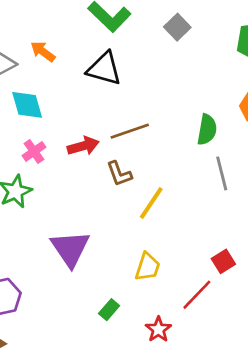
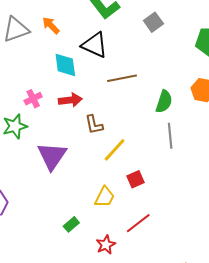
cyan diamond: (27, 105) -> (65, 65), moved
brown line: (130, 131) -> (122, 78), moved
purple triangle: (70, 249) -> (52, 156), moved
red square: (223, 261) -> (136, 179), moved

